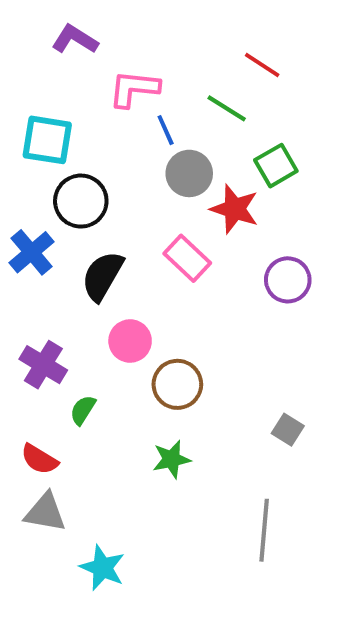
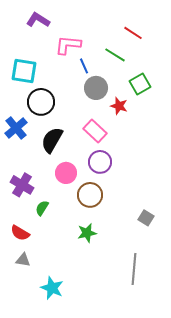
red star: (235, 209) -> (119, 106), size x0.7
purple circle: (288, 280) -> (100, 162), moved
gray triangle: (45, 512) -> (23, 260), size x0.7

